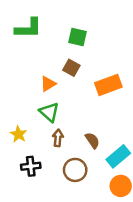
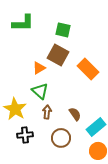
brown square: (71, 68) -> (58, 55), size x1.5
orange rectangle: (108, 85) -> (88, 69), turned 65
yellow star: (18, 134) -> (15, 109), size x1.6

